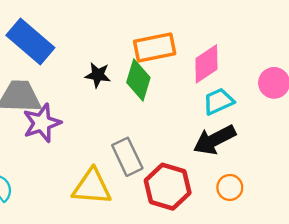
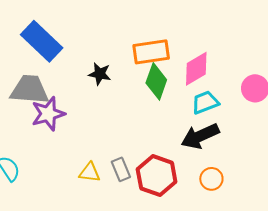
green diamond: (138, 80) -> (156, 81), moved
gray rectangle: (127, 157) -> (121, 169), moved, size x0.7
yellow triangle: (92, 187) -> (90, 172), size x0.6

